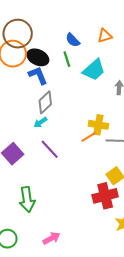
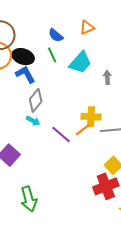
cyan arrow: (40, 122) -> (33, 121), turned -112
purple line: (50, 149) -> (61, 134), moved

